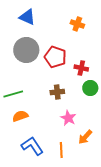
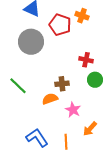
red pentagon: (55, 57) -> (60, 25), moved
green line: (13, 94) -> (18, 86), turned 60
orange semicircle: (20, 116) -> (50, 99), moved

